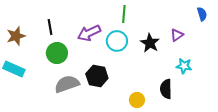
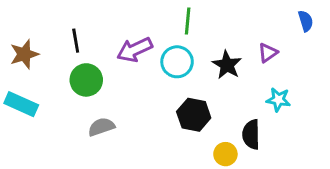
black hexagon: (97, 76) -> (194, 115), moved
gray semicircle: (67, 84) -> (101, 127), size x0.7
yellow circle: (137, 100) -> (225, 154), moved

